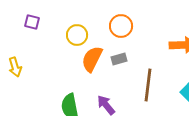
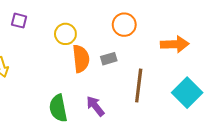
orange circle: (121, 26) -> (124, 25), moved
orange semicircle: (92, 59) -> (81, 59), turned 148

